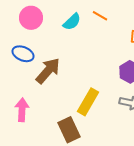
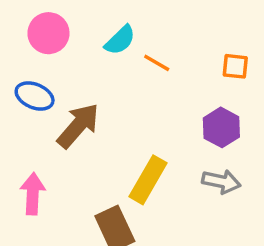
orange line: (100, 16) -> (157, 63), moved

